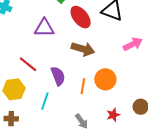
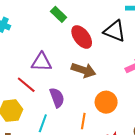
purple triangle: (44, 28) -> (42, 62), moved
orange line: (83, 86) -> (83, 121), moved

